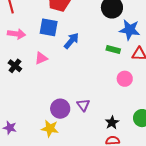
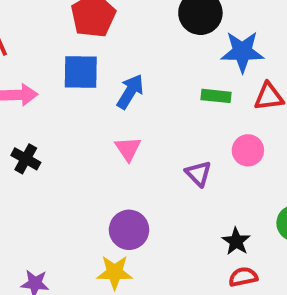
pink triangle: (41, 58) -> (128, 149), moved, turned -32
purple triangle: (83, 105) -> (198, 173), moved

